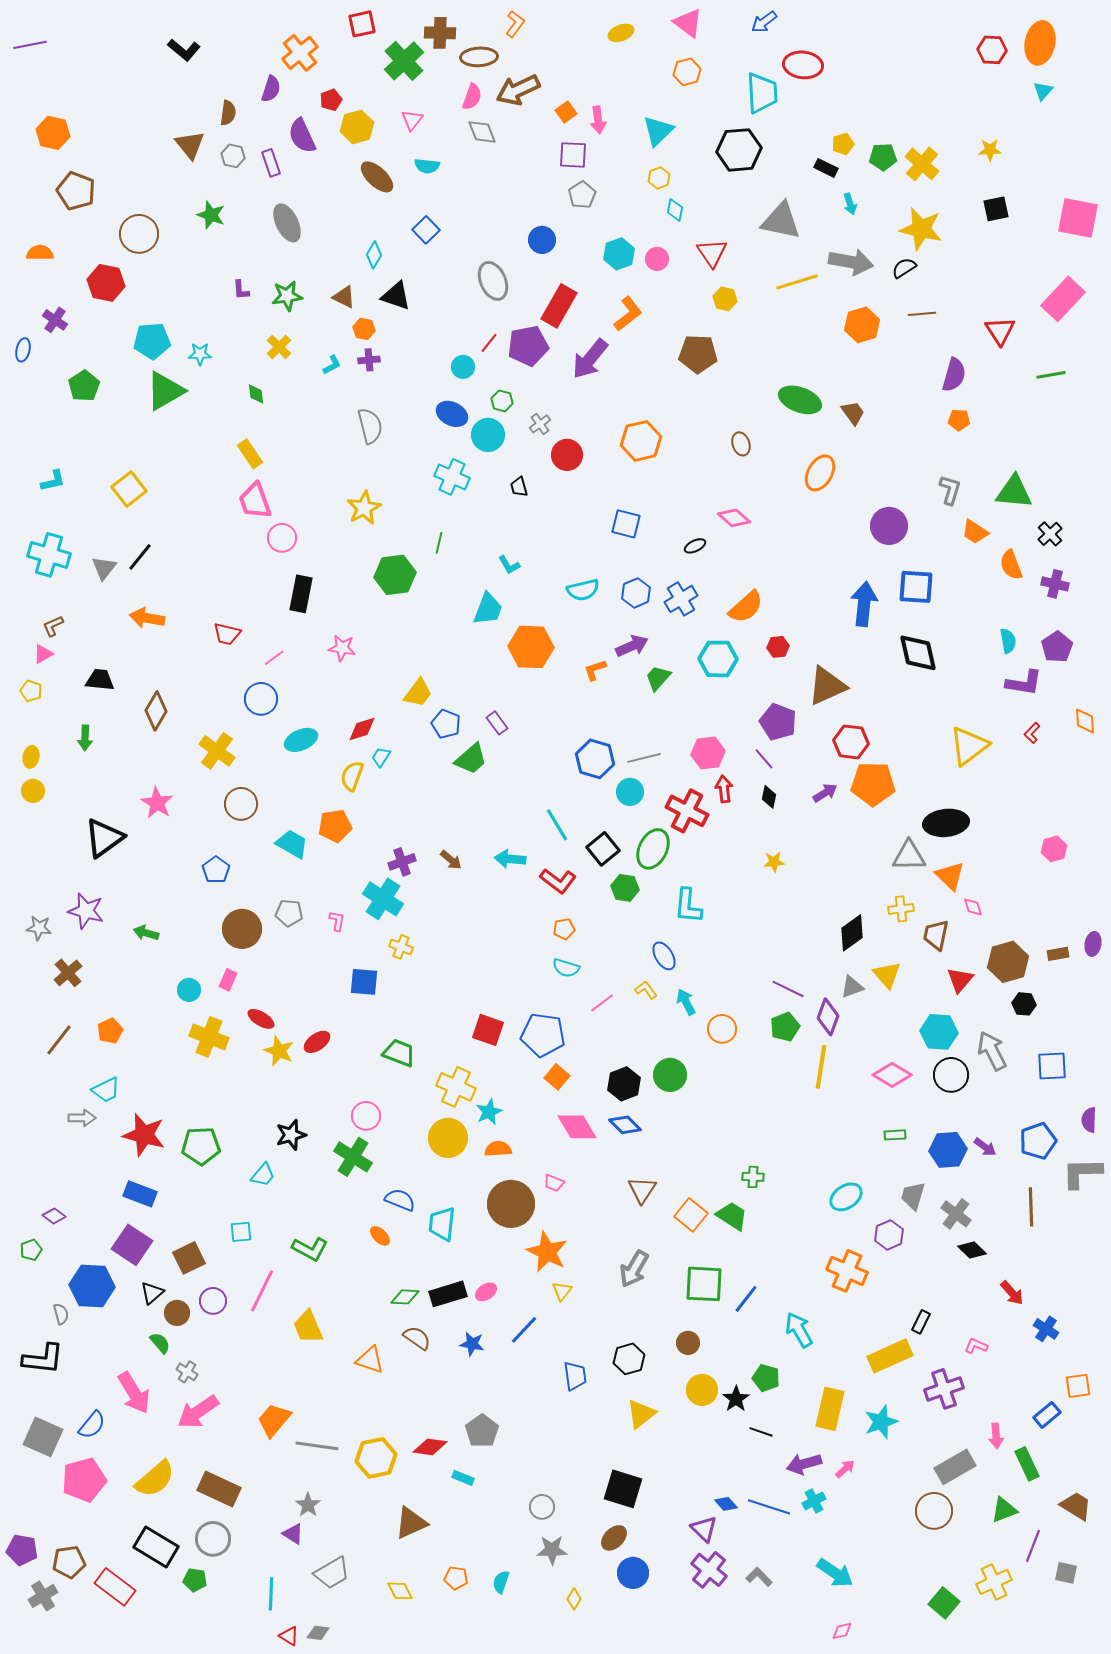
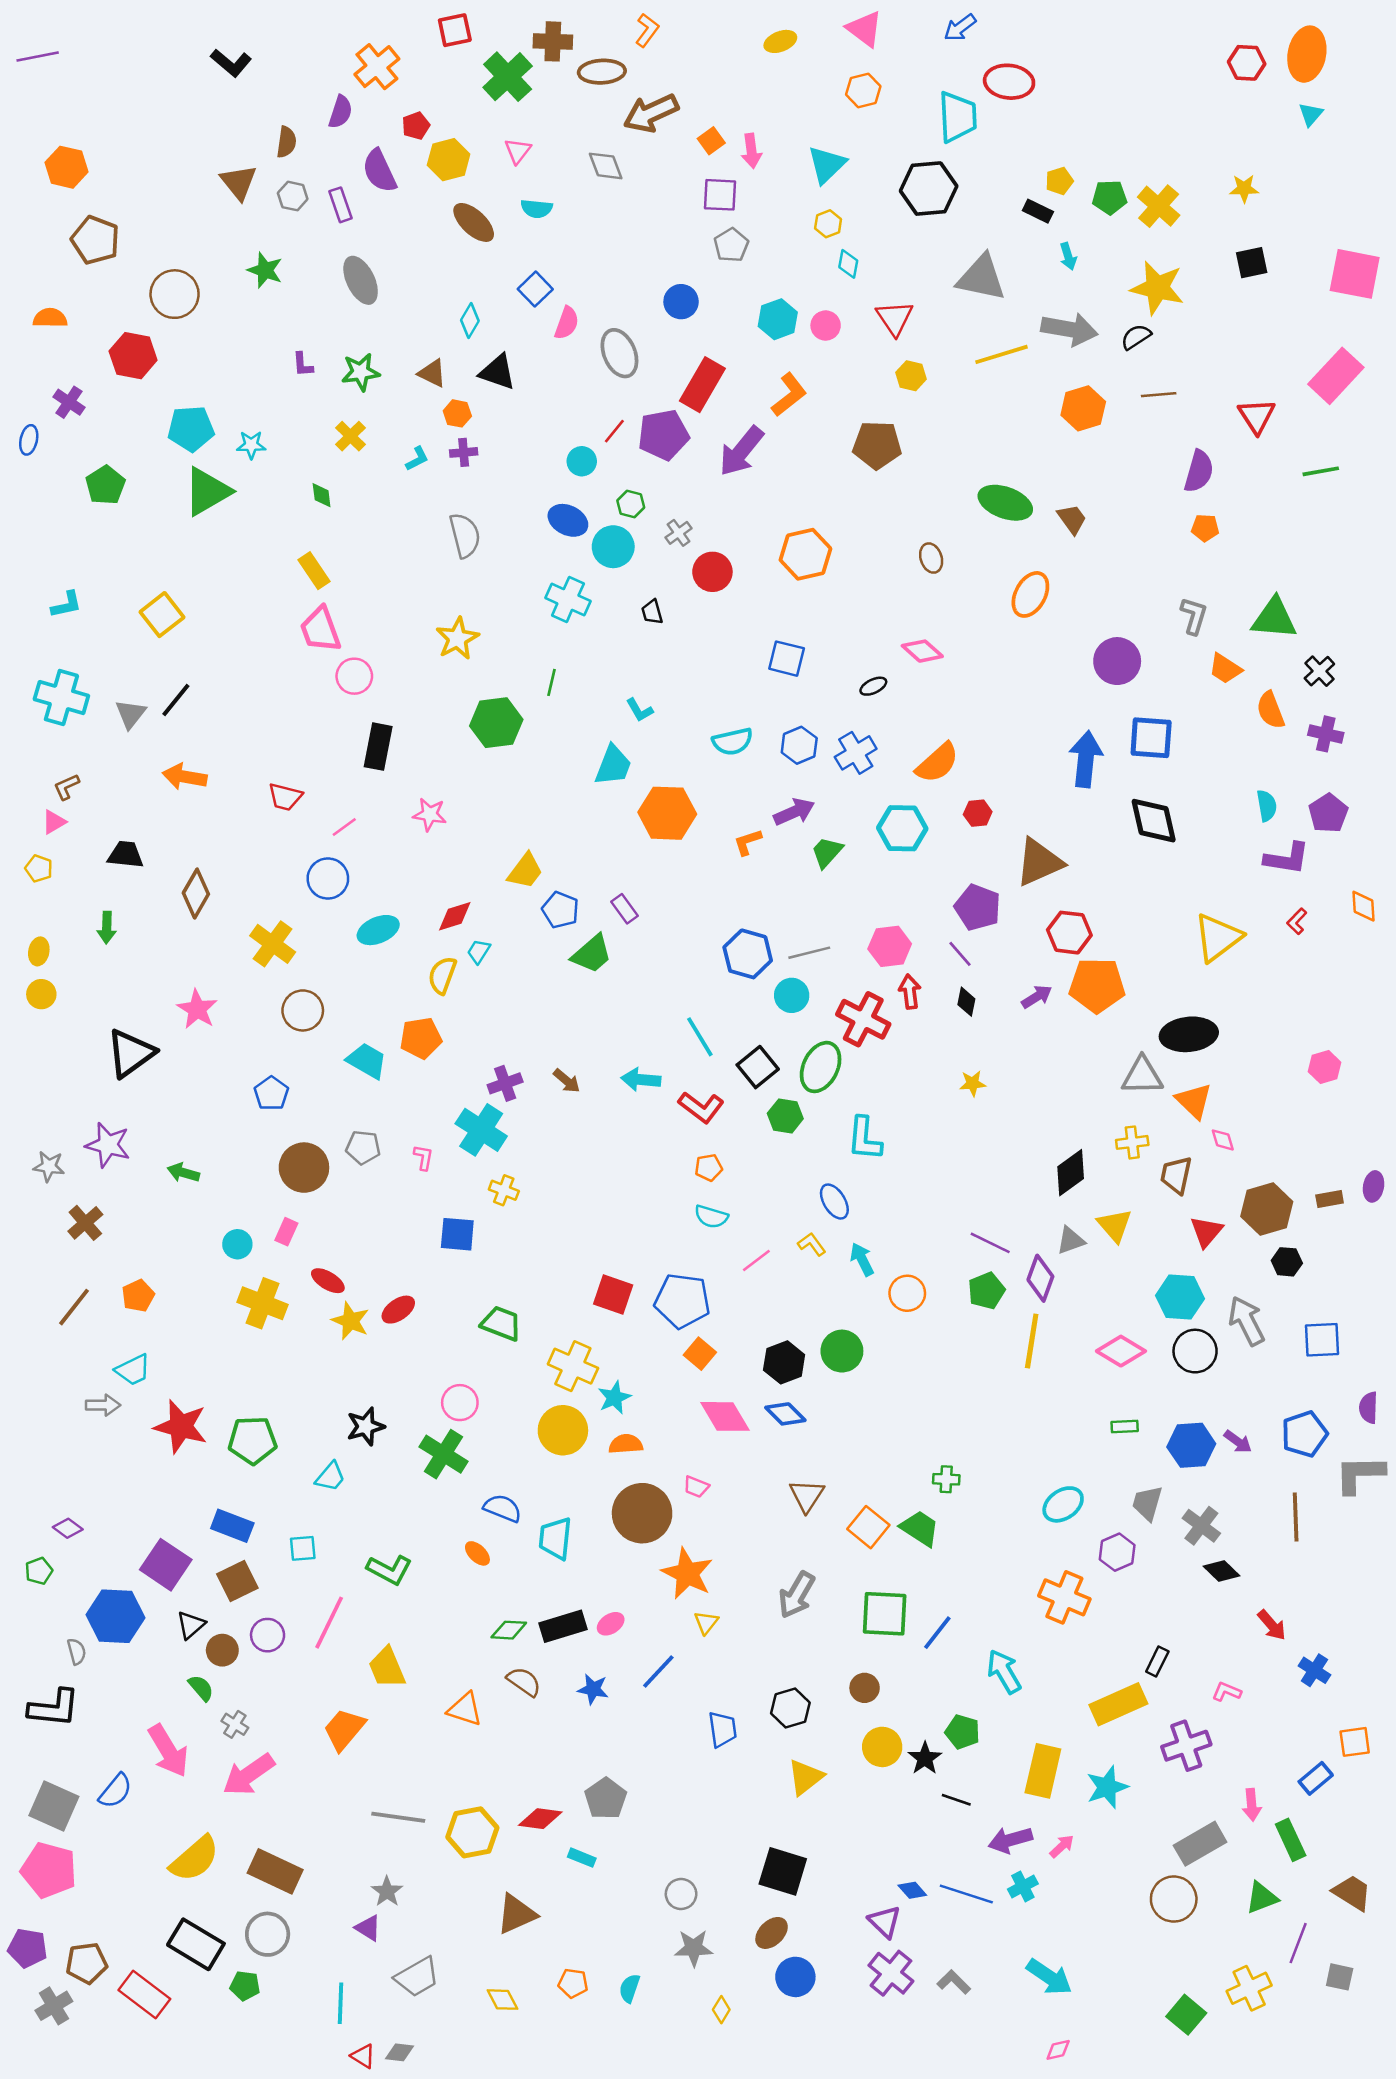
pink semicircle: (472, 97) -> (567, 323), moved
blue rectangle: (140, 1194) -> (232, 1526), moved
orange trapezoid: (274, 1420) -> (344, 1729), moved
pink pentagon: (84, 1480) -> (49, 1870), moved, turned 30

